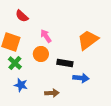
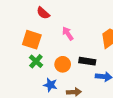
orange circle: (41, 54) -> (63, 64), moved
blue star: (21, 85) -> (50, 85), moved

